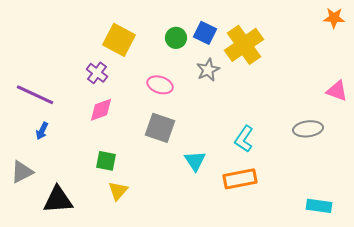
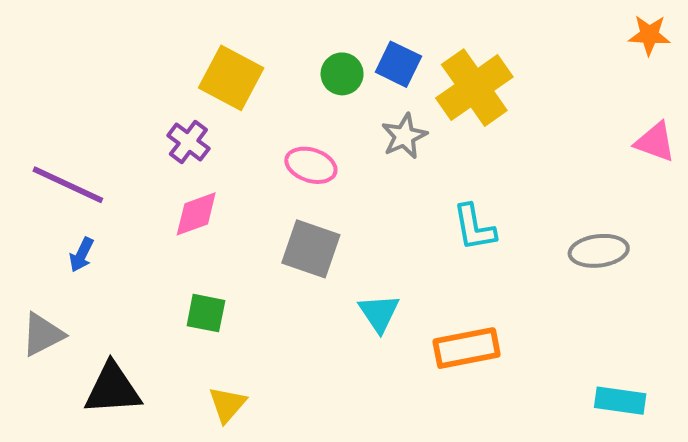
pink triangle: (337, 91) -> (655, 142), moved
cyan L-shape: (244, 139) -> (474, 228), moved, turned -44
yellow triangle: (118, 191) -> (227, 404), moved

